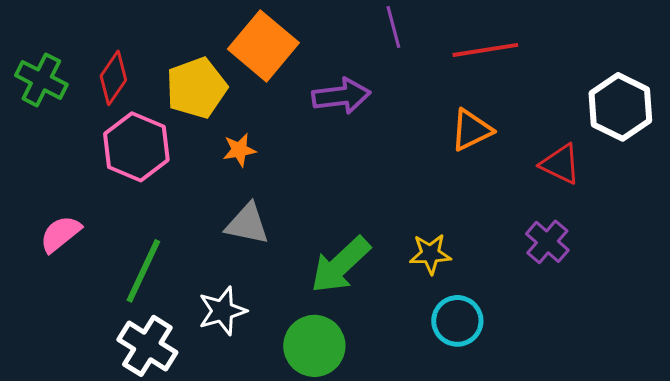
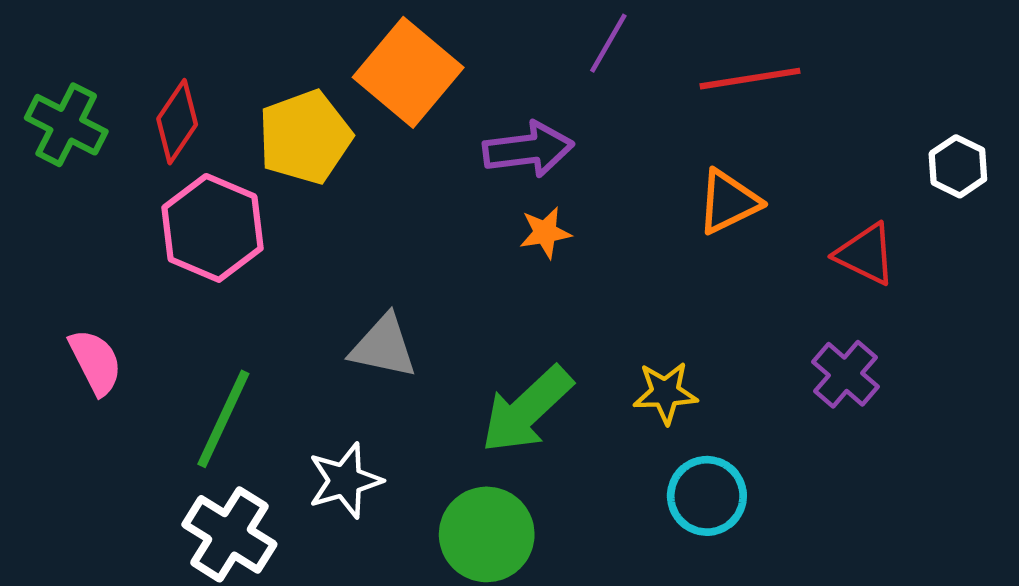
purple line: (393, 27) -> (608, 43), turned 45
white hexagon: (620, 107) -> (958, 166), size x0.6
orange star: (239, 150) -> (545, 233), moved
pink semicircle: (60, 234) -> (95, 362), turned 102

